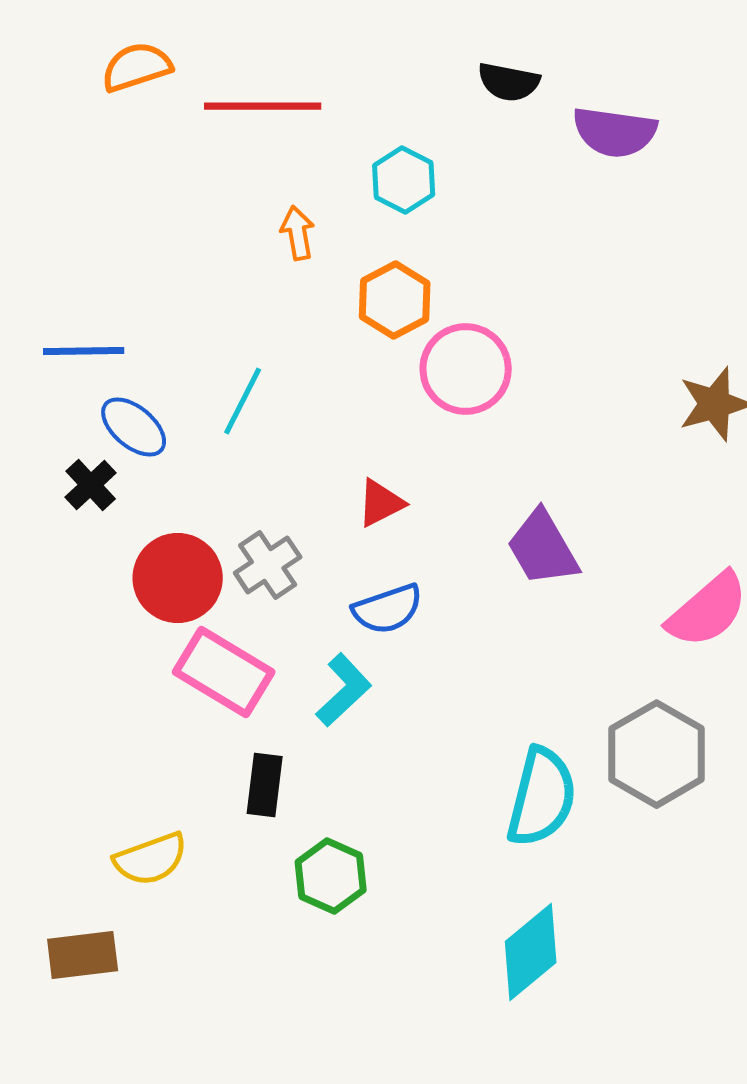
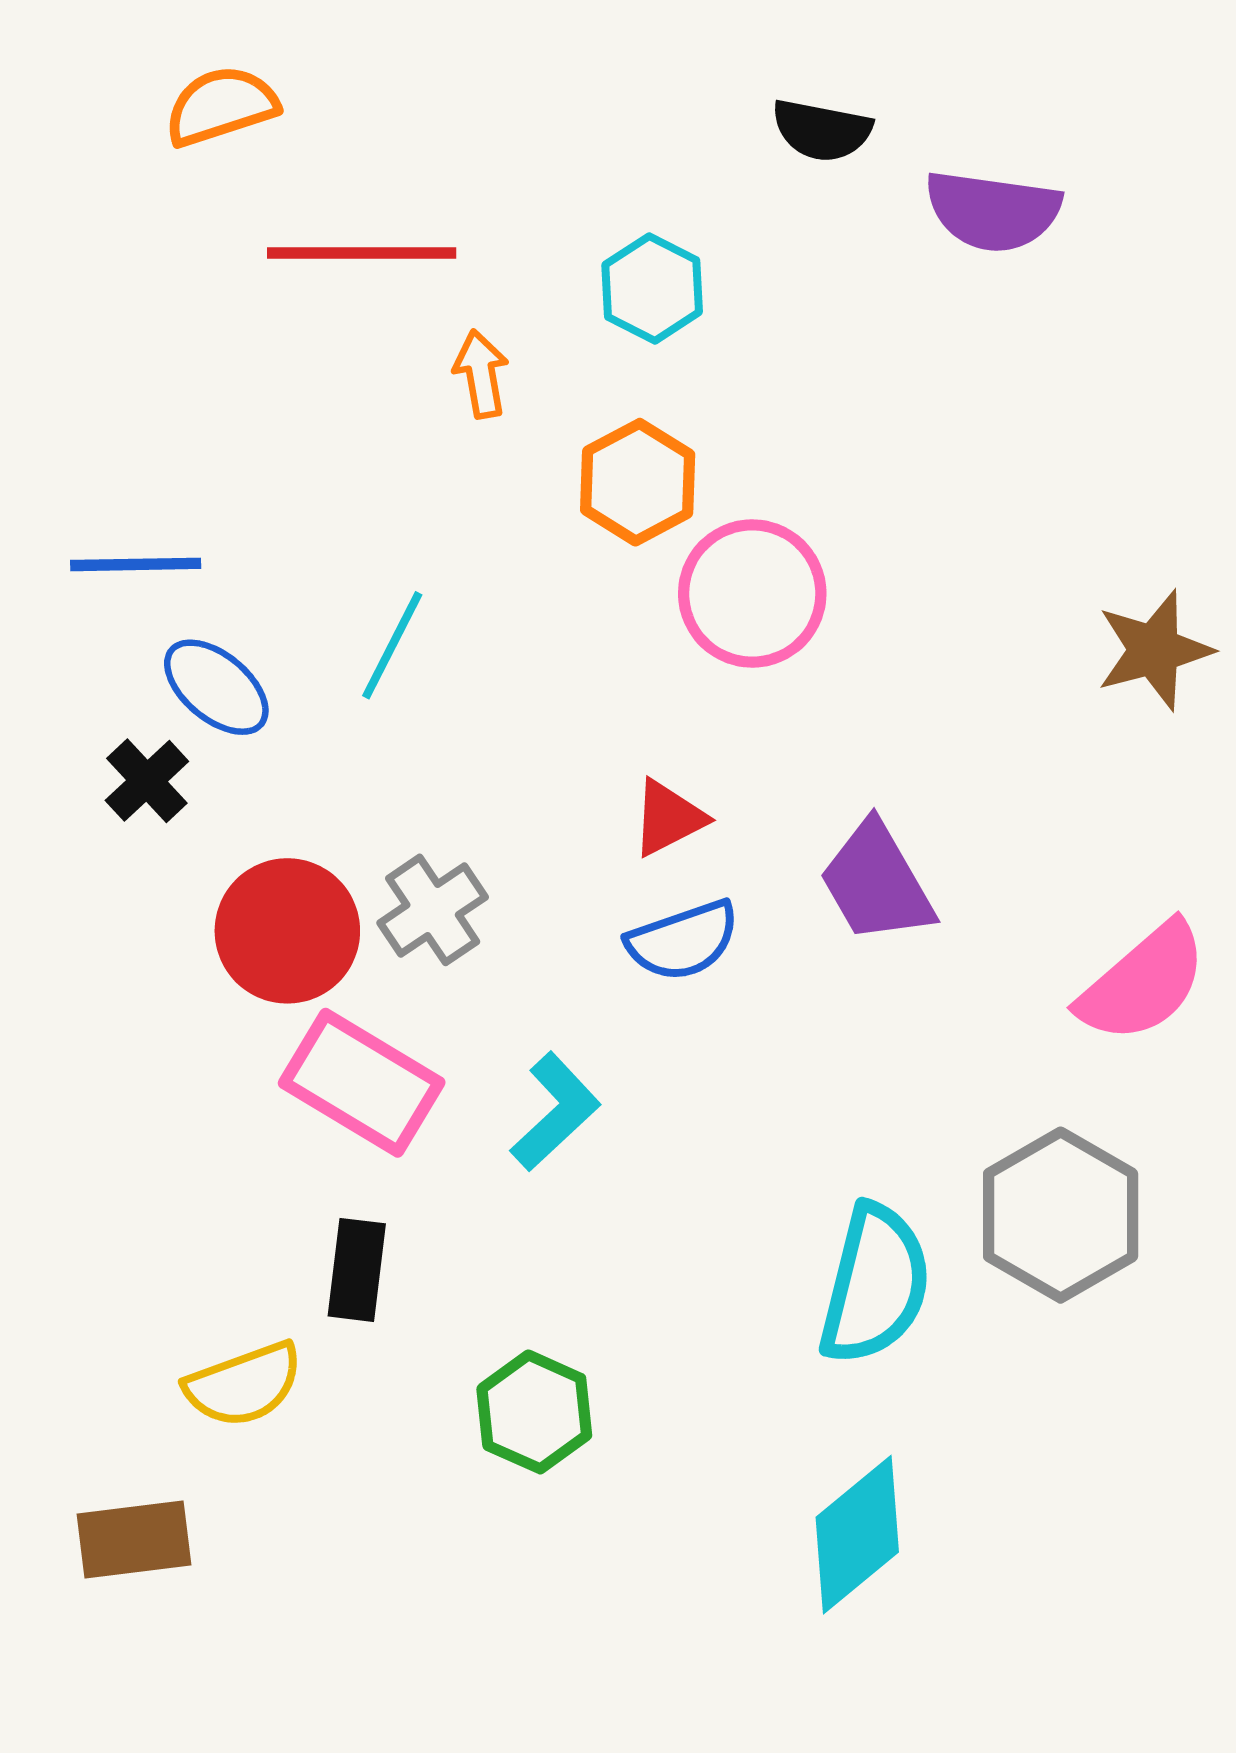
red line: (263, 106) -> (362, 253), moved
red triangle: (381, 503) -> (668, 818), moved
blue semicircle: (388, 609) -> (683, 941), moved
black rectangle: (265, 785) -> (357, 1270), moved

